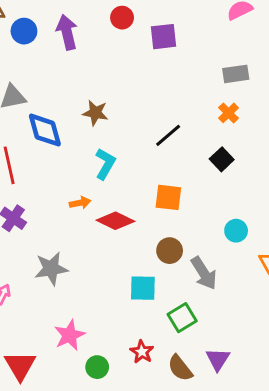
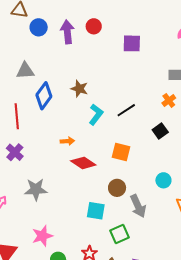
red circle: (122, 18) -> (94, 26), moved
blue diamond: (45, 130) -> (44, 96), turned 44
cyan L-shape: (105, 164) -> (96, 115), moved
orange arrow: (80, 203) -> (67, 141), moved

